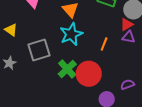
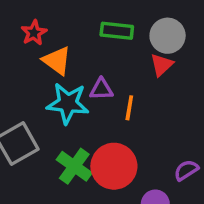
cyan star: (71, 34) -> (68, 103), turned -30
purple triangle: (129, 37) -> (101, 89), moved

